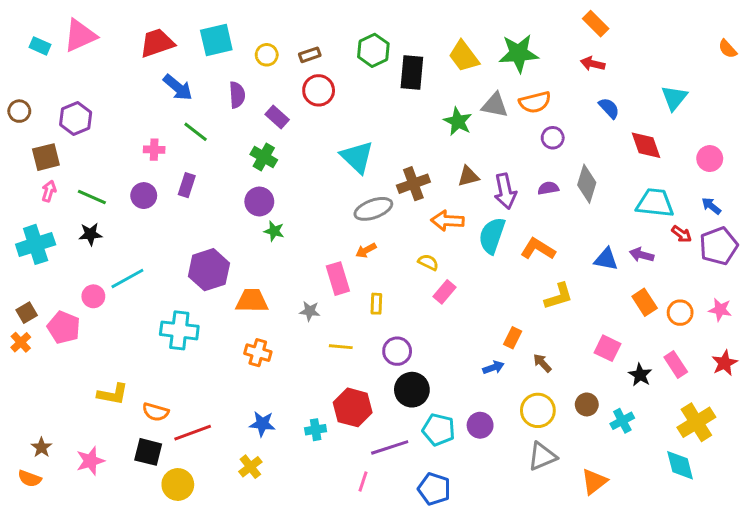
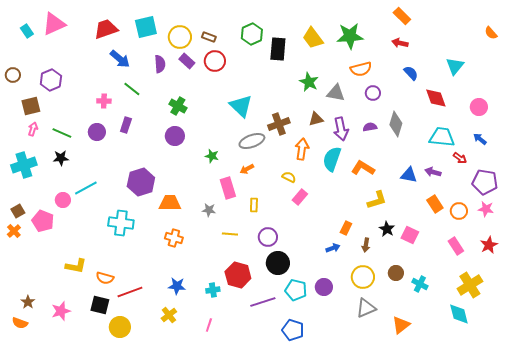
cyan rectangle: (40, 46) -> (27, 31), turned 32
yellow circle: (267, 55) -> (180, 37), size x1.5
brown rectangle: (310, 55) -> (209, 37), turned 40
gray triangle: (495, 105) -> (336, 93), moved
purple rectangle: (277, 117) -> (187, 61), moved
orange arrow: (447, 221) -> (302, 149), turned 95
green star: (274, 231) -> (212, 156), moved
purple pentagon: (719, 246) -> (485, 182), moved, turned 30
brown arrow: (542, 363) -> (366, 245), turned -128
black star: (640, 375) -> (387, 229), moved
cyan cross: (622, 421) -> (420, 284), turned -35
pink line: (363, 482) -> (209, 325), moved

